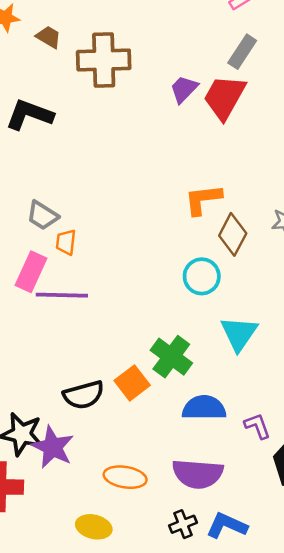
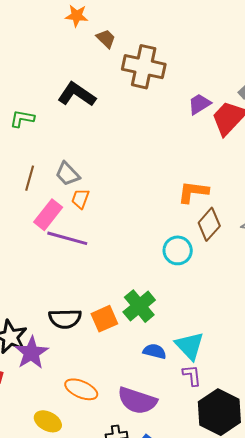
cyan triangle: (239, 333) -> (190, 346), moved, turned -32
blue semicircle: (204, 408) -> (155, 351), size x0.7

